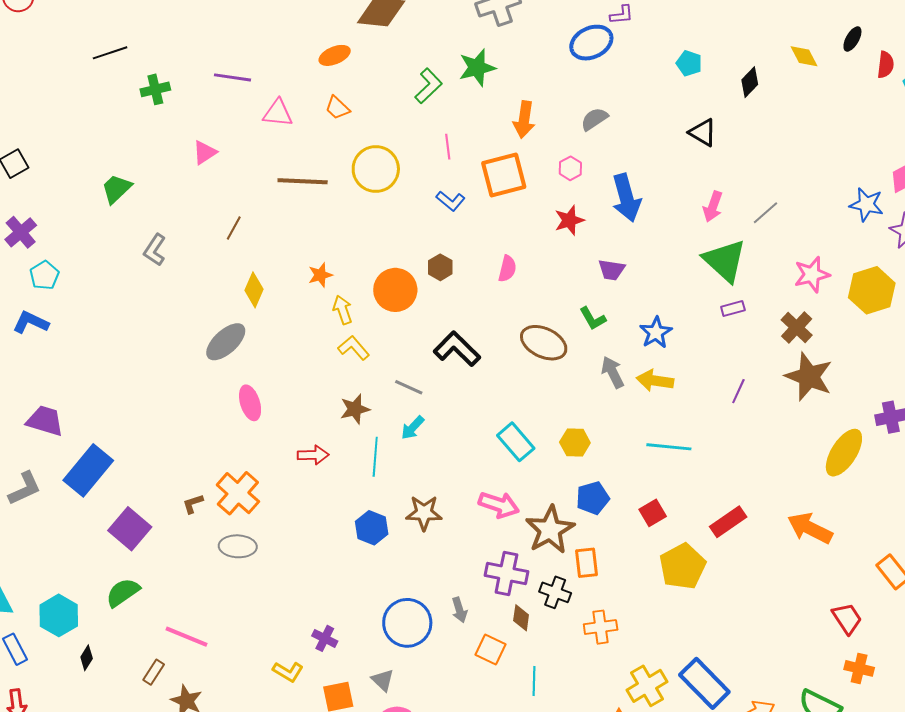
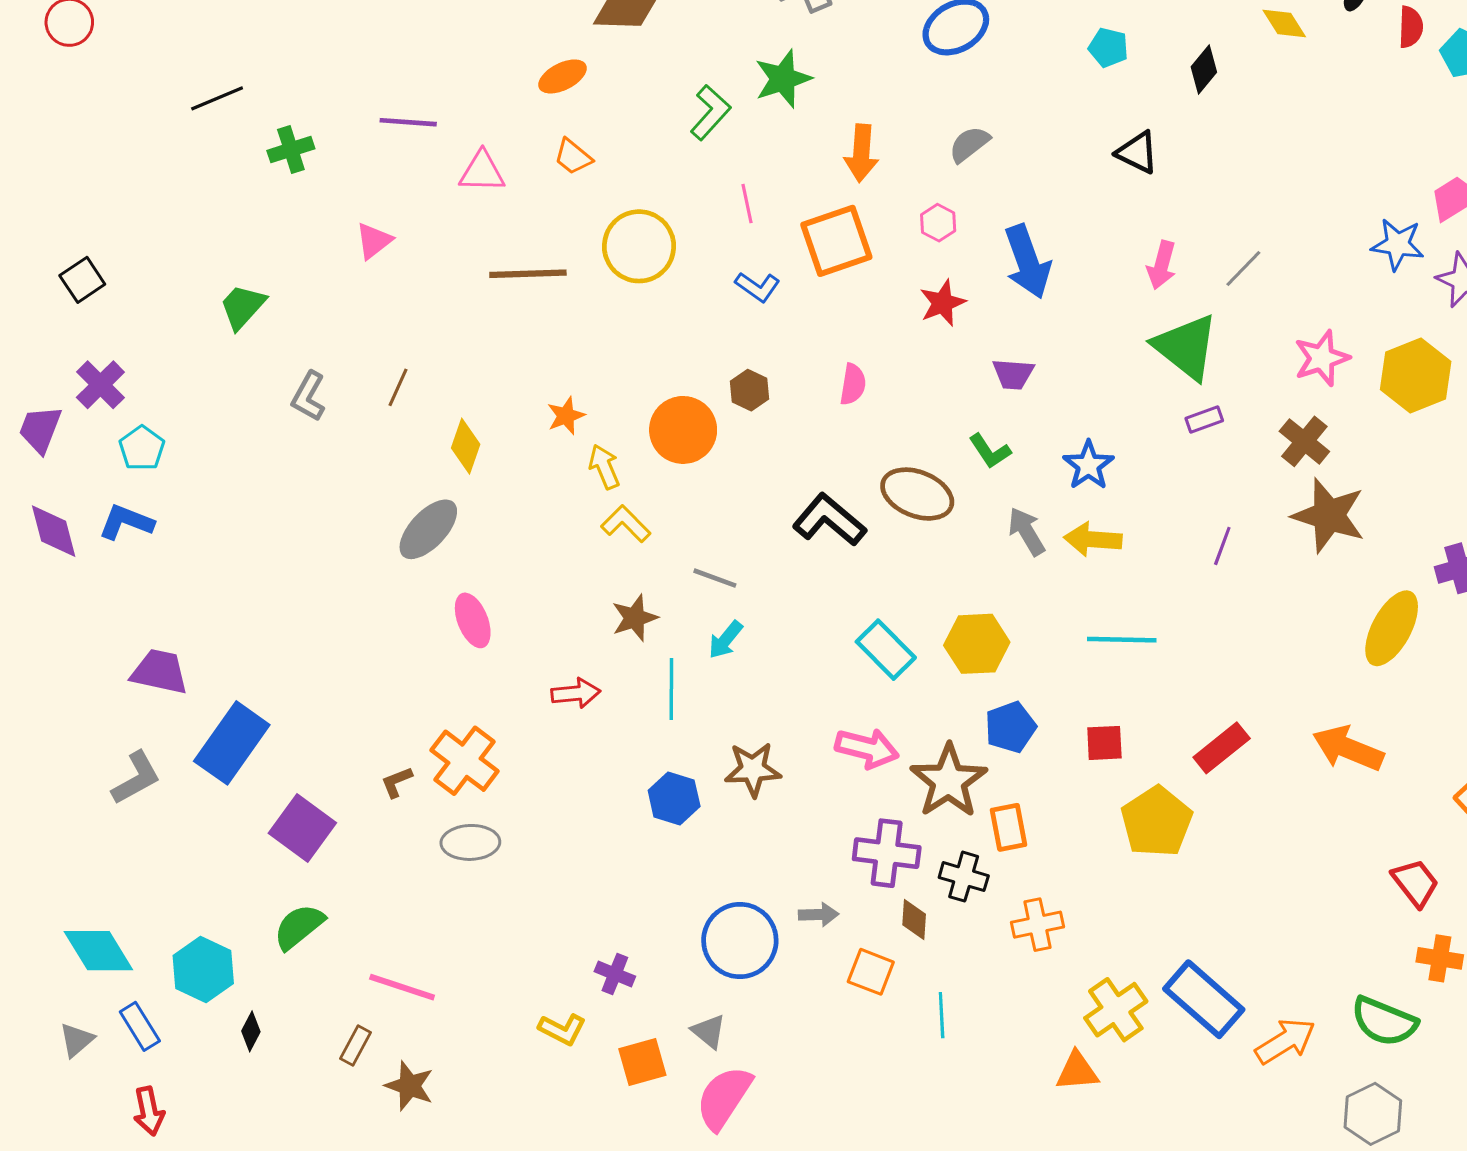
brown line: (234, 228) -> (398, 387), moved
black L-shape: (457, 349) -> (829, 520), moved
yellow hexagon: (575, 442) -> (977, 644), size x1.4
red square: (653, 513) -> (1104, 743), turned 32
gray arrow: (459, 610) -> (819, 915), turned -70

